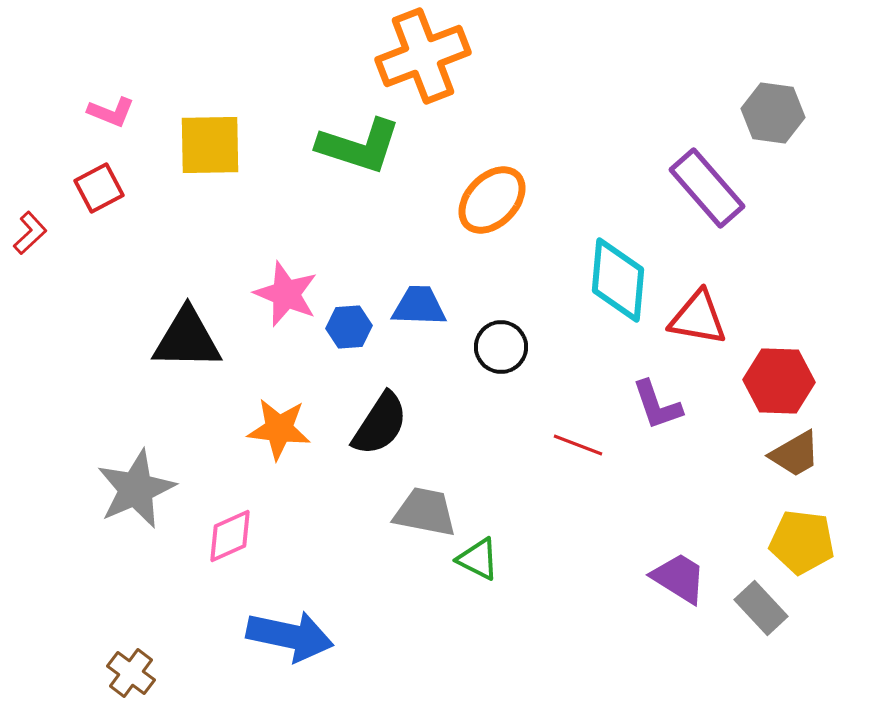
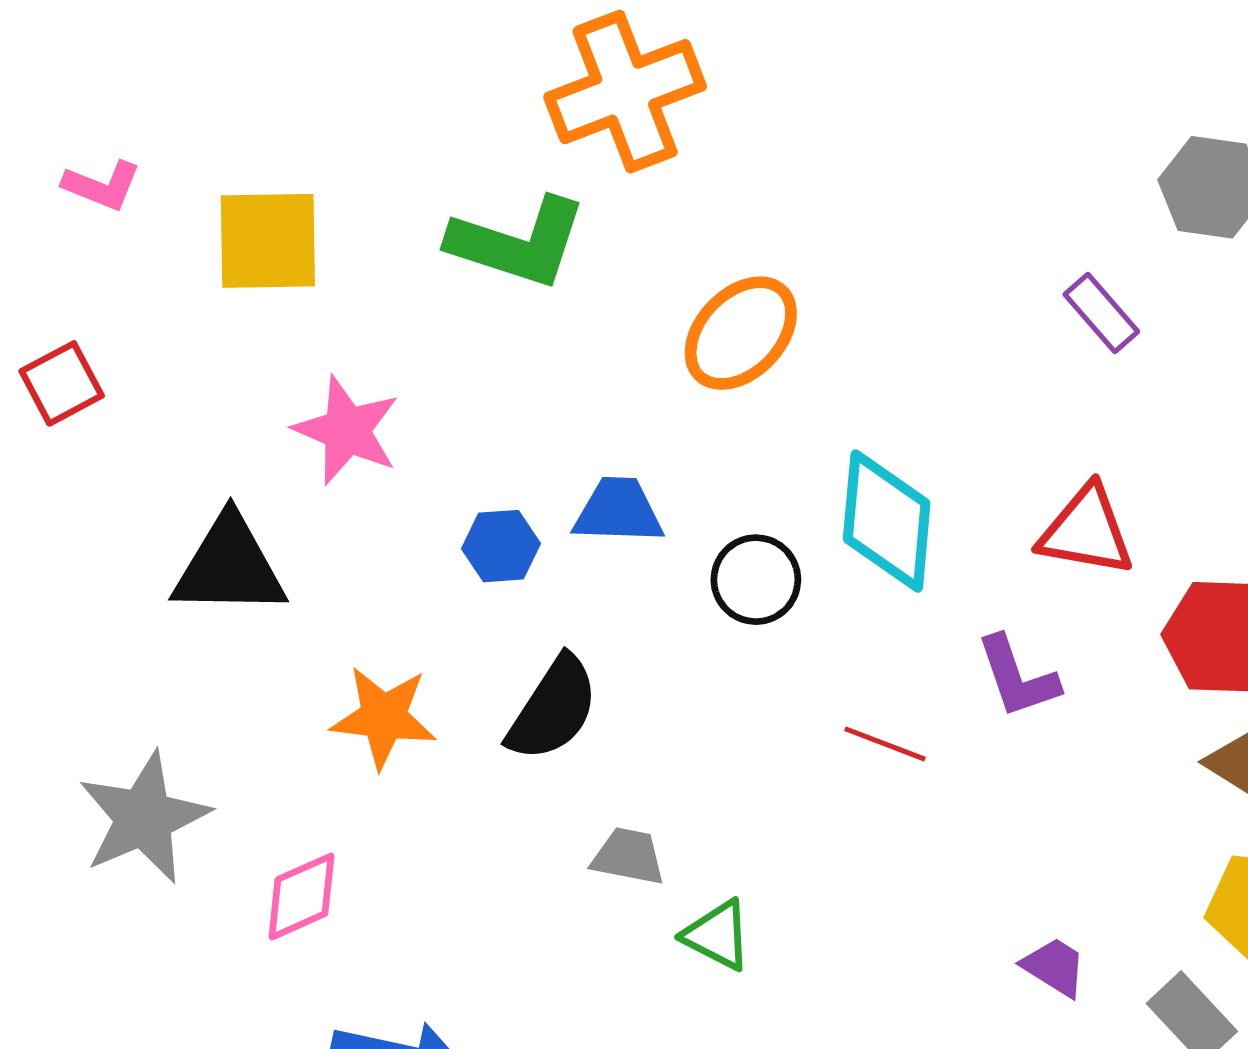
red square: (99, 188) -> (62, 383), moved
purple rectangle: (707, 188) -> (1101, 313), size x0.6
cyan diamond: (618, 280) -> (887, 521), moved
pink star: (286, 294) -> (347, 430), moved
gray trapezoid: (425, 512) -> (628, 856), size x0.7
purple trapezoid: (679, 578) -> (1054, 967), size x0.7

